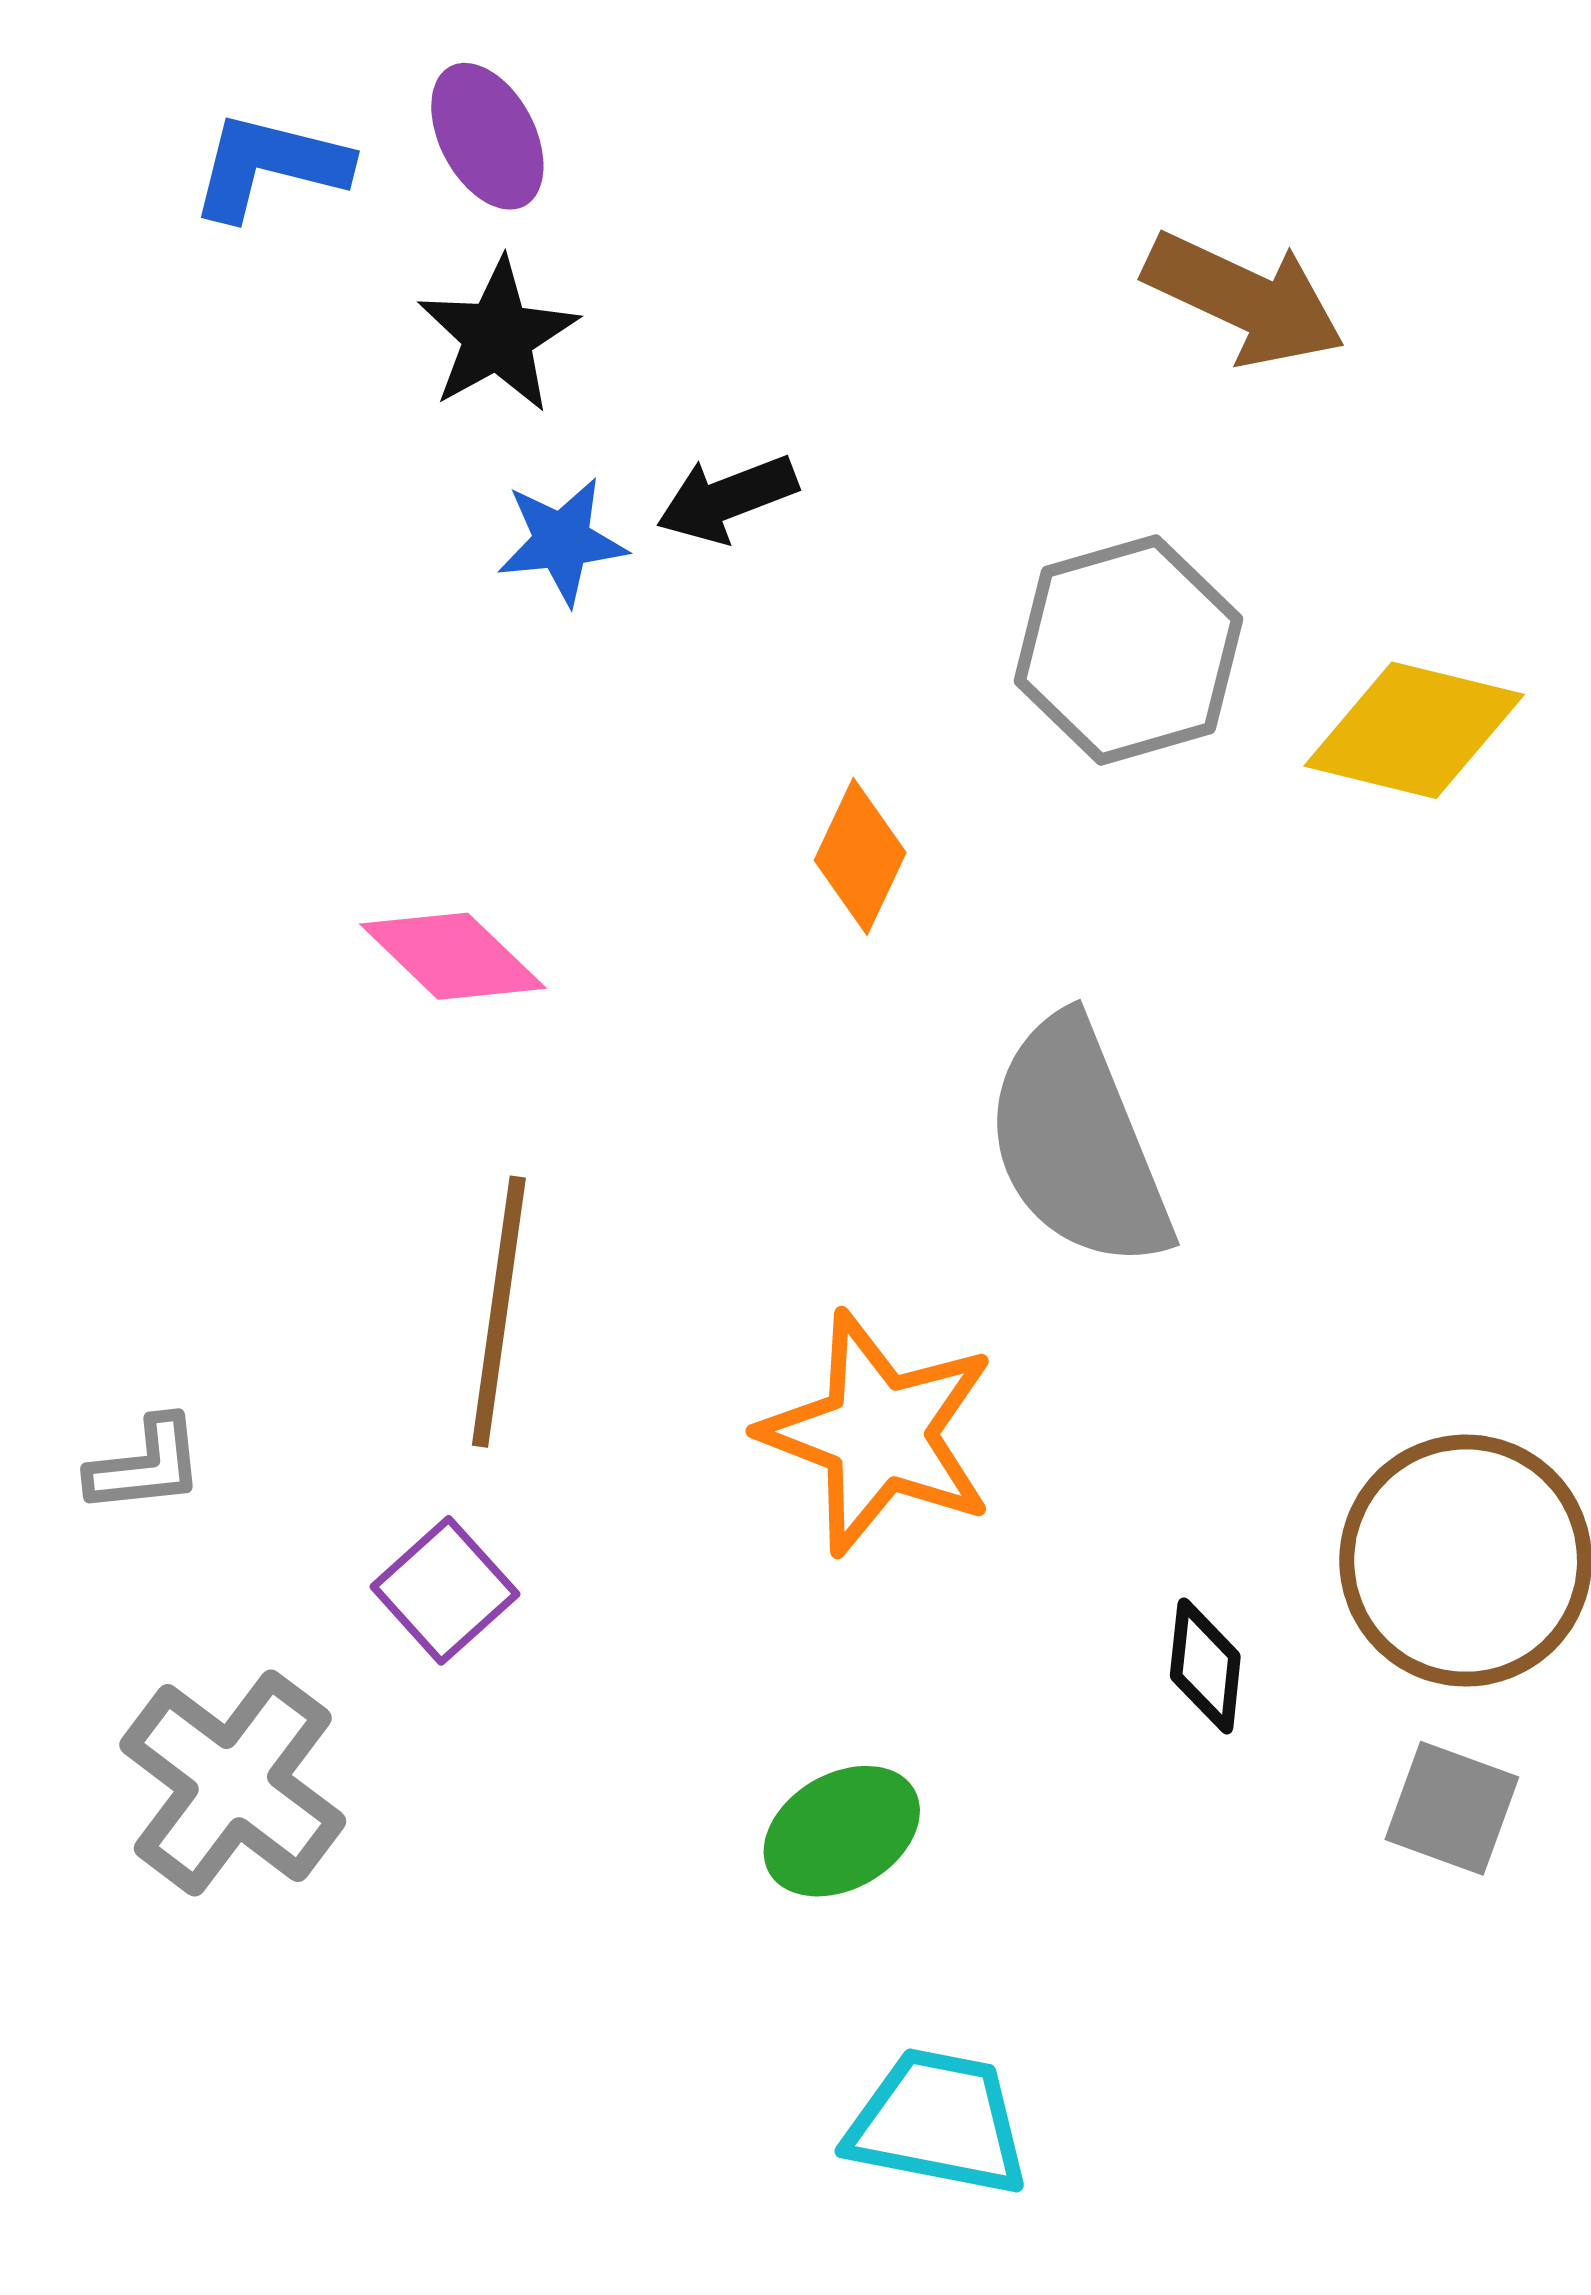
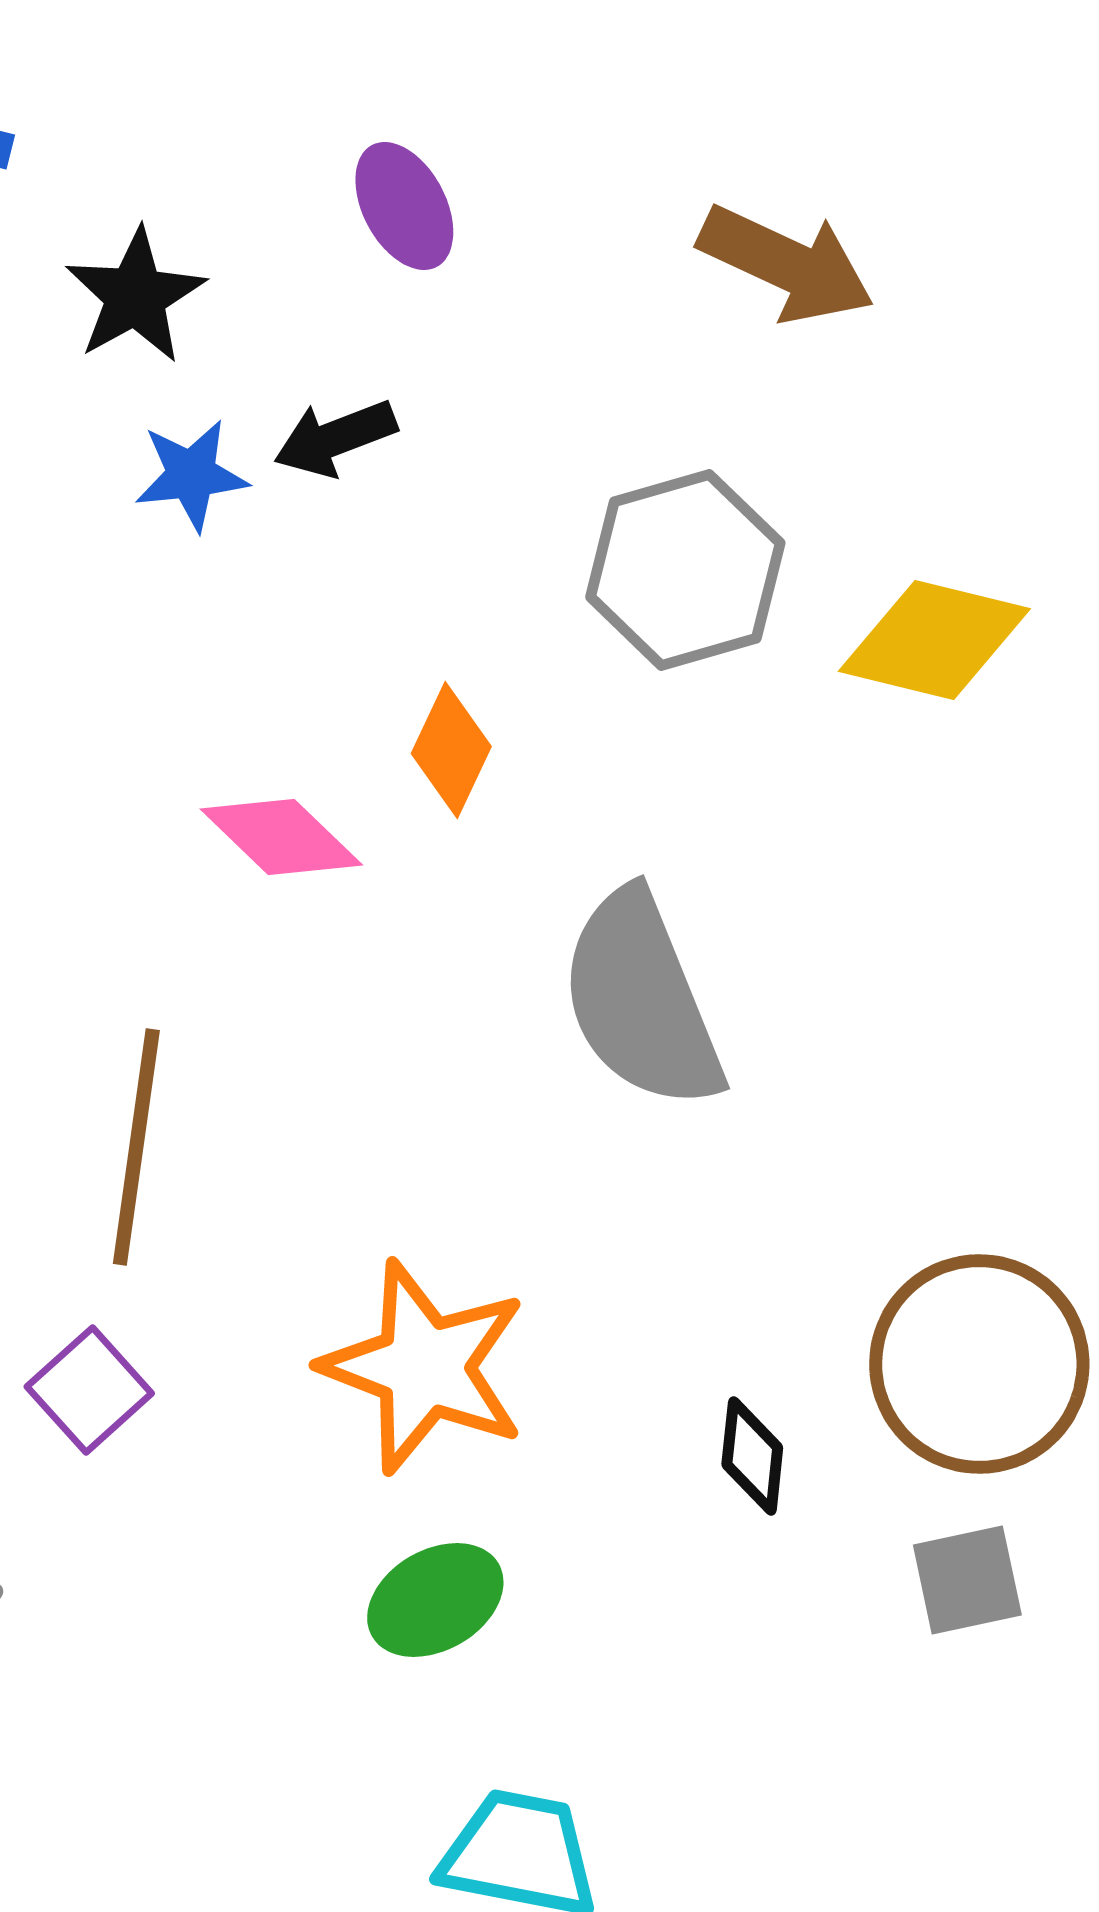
purple ellipse: (487, 136) -> (404, 206), moved
pink diamond: (453, 956) -> (281, 837), moved
orange star: (878, 1433) -> (424, 1367), moved
gray square: (1452, 1808) -> (967, 1580), turned -32

